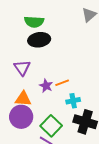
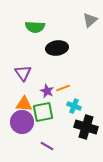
black ellipse: (39, 40) -> (57, 48), moved
cyan cross: (73, 101) -> (74, 106), turned 32
green square: (51, 126) -> (43, 112), moved, turned 35

